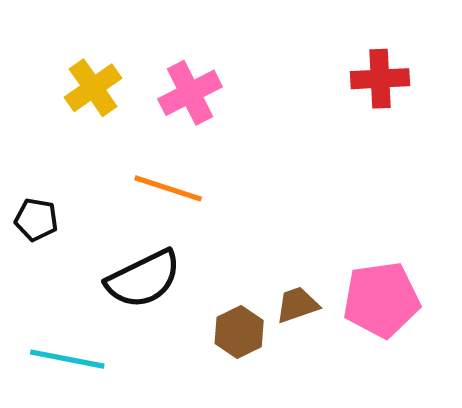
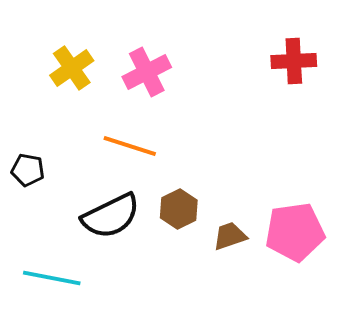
brown hexagon: (239, 332) -> (179, 209), moved

